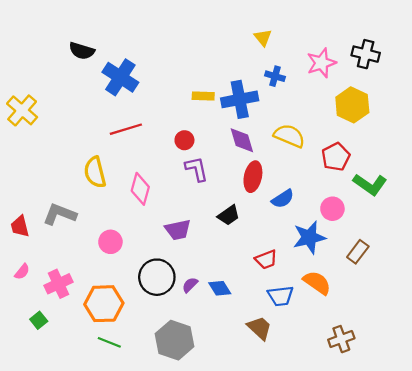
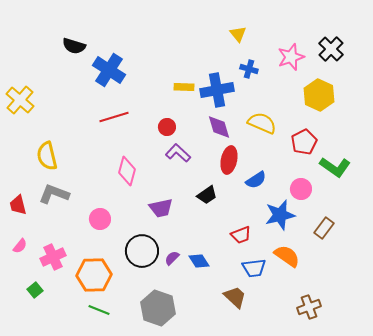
black cross: (366, 54) -> (331, 49), turned 30
purple L-shape: (197, 169) -> (178, 153), turned -35
yellow semicircle: (95, 172) -> (47, 156), moved

